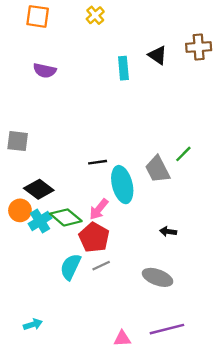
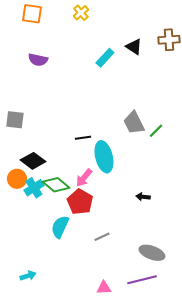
cyan rectangle: (123, 68) -> (105, 58), turned 48
gray trapezoid: (158, 169) -> (134, 123), moved
gray line: (101, 266) -> (102, 237), moved
gray ellipse: (158, 277) -> (152, 253), moved

